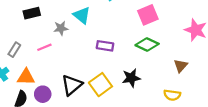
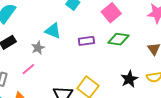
purple rectangle: (105, 46) -> (86, 41), moved
black star: (131, 78) -> (129, 79), moved

